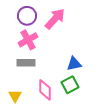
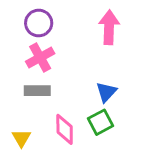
pink arrow: (55, 19) -> (109, 27), moved, turned -40
blue triangle: (74, 64) -> (106, 92), turned -35

